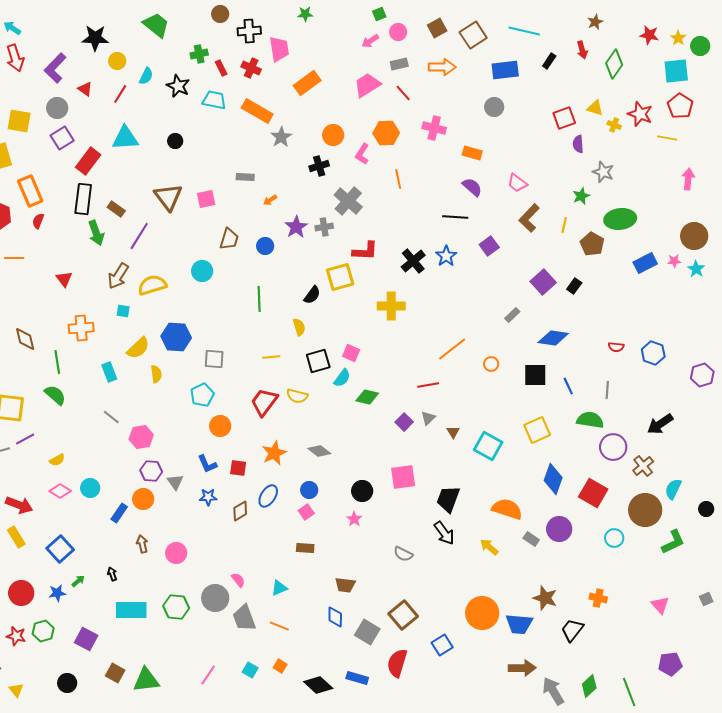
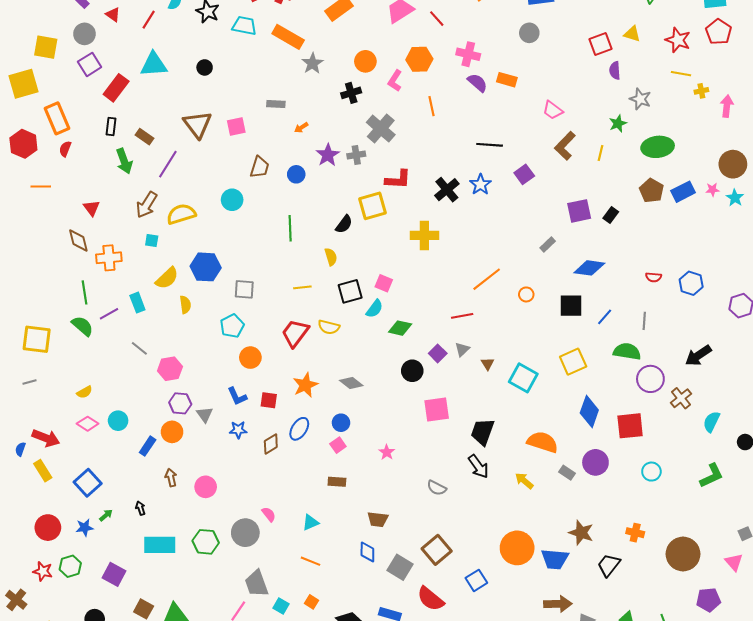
yellow cross: (614, 125) -> (701, 91), moved, turned -32
yellow line: (667, 138) -> (681, 74), moved
purple semicircle: (472, 187) -> (477, 83), moved
black rectangle: (83, 199) -> (111, 126), size x0.6
brown pentagon: (592, 244) -> (651, 191), moved
purple square: (543, 282) -> (579, 211), turned 30
brown diamond: (25, 339) -> (78, 240), moved
blue line: (568, 386) -> (605, 317), turned 66
purple line: (25, 439) -> (109, 314), moved
black circle: (362, 491) -> (412, 371), moved
red square: (593, 493) -> (630, 426), turned -36
brown circle: (645, 510) -> (683, 554), moved
pink triangle: (660, 605) -> (734, 562), moved
gray trapezoid: (244, 618) -> (257, 584), moved
red semicircle: (397, 663) -> (431, 599), turned -68

